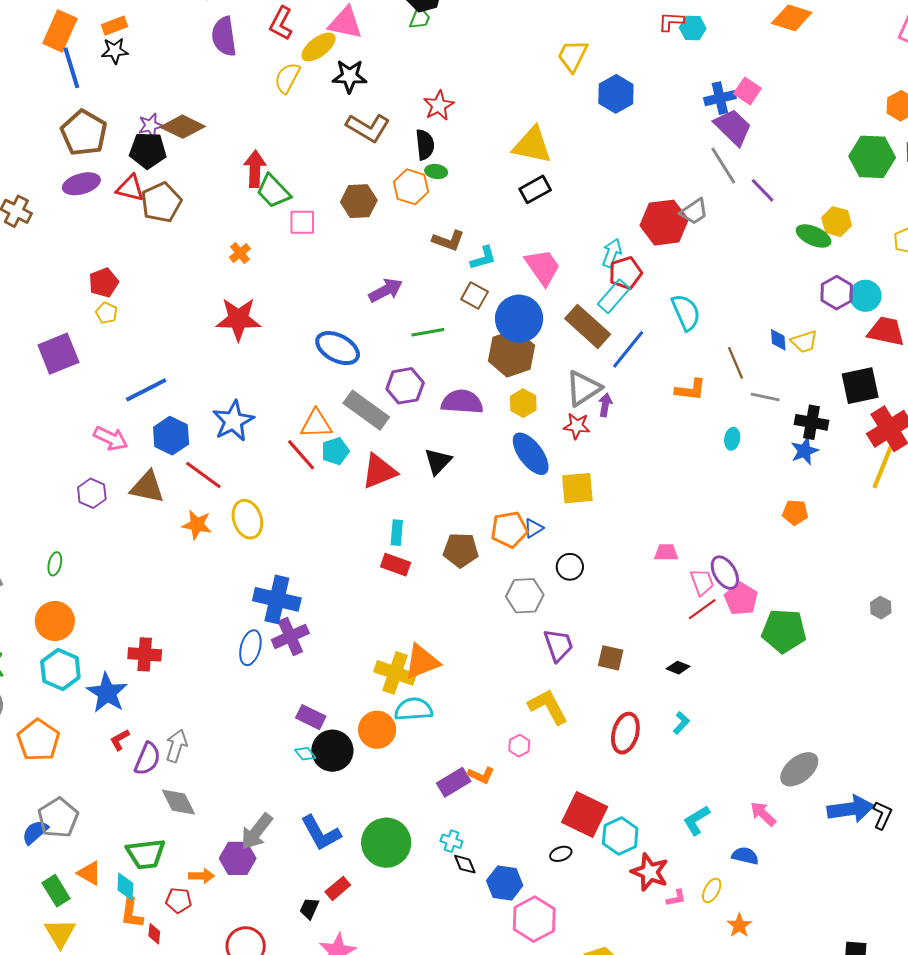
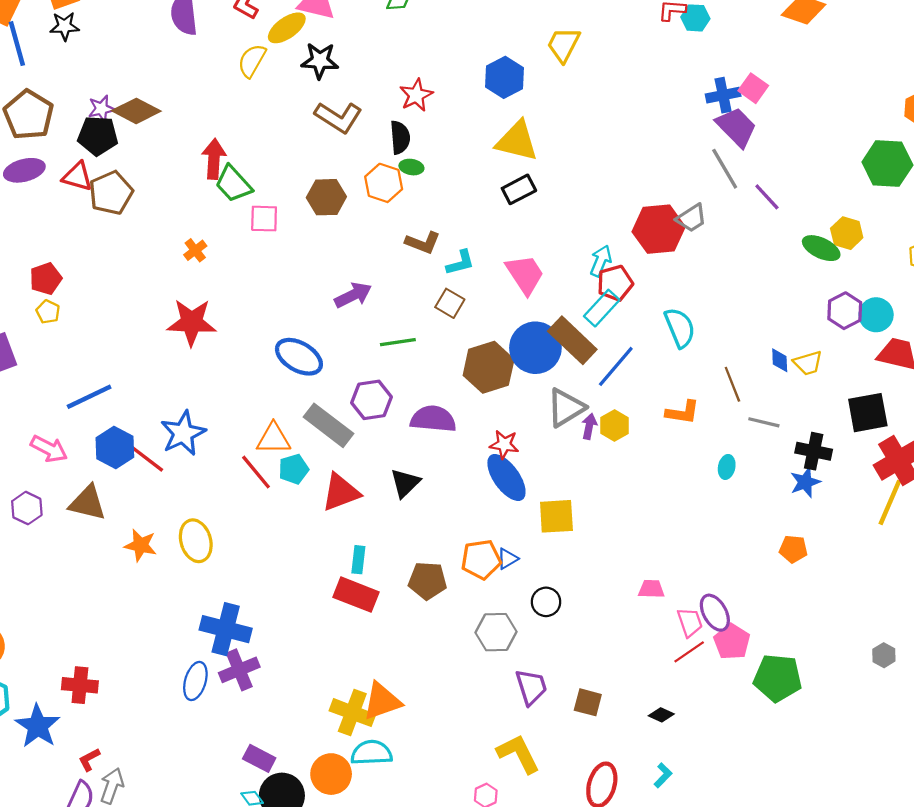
blue hexagon: (616, 94) -> (504, 77), moved
blue circle: (519, 319) -> (535, 348), moved
yellow hexagon: (523, 403) -> (615, 425), moved
red star: (577, 426) -> (504, 444), moved
red line: (203, 475) -> (145, 457), moved
red rectangle: (396, 565) -> (356, 595), size x1.4
red L-shape: (120, 740) -> (89, 760), moved

